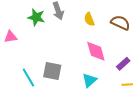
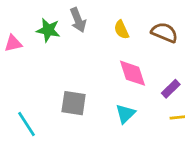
pink triangle: (11, 37) -> (13, 43), moved
cyan line: (28, 77) -> (27, 124), moved

